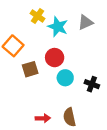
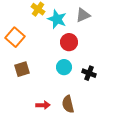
red circle: (55, 58) -> (69, 42), moved
brown square: (30, 69) -> (22, 69), moved

